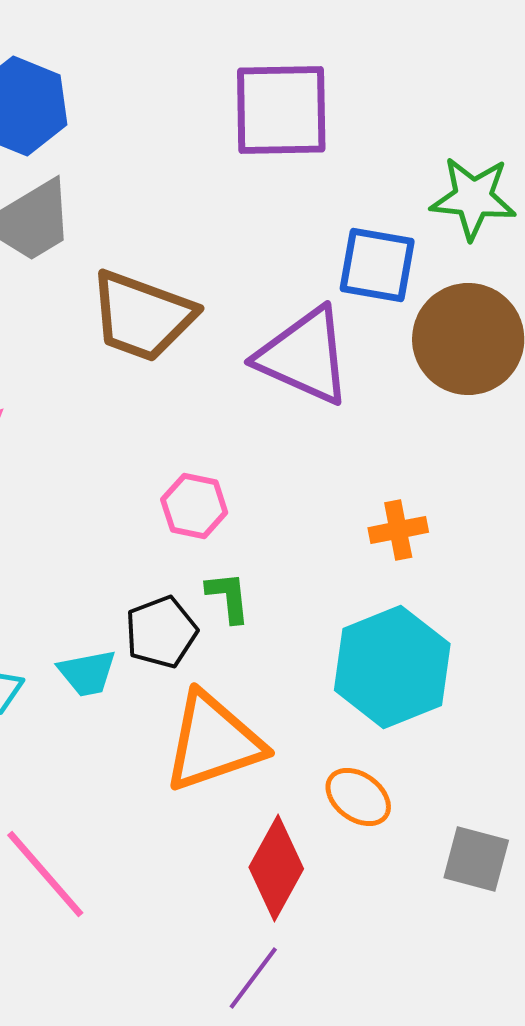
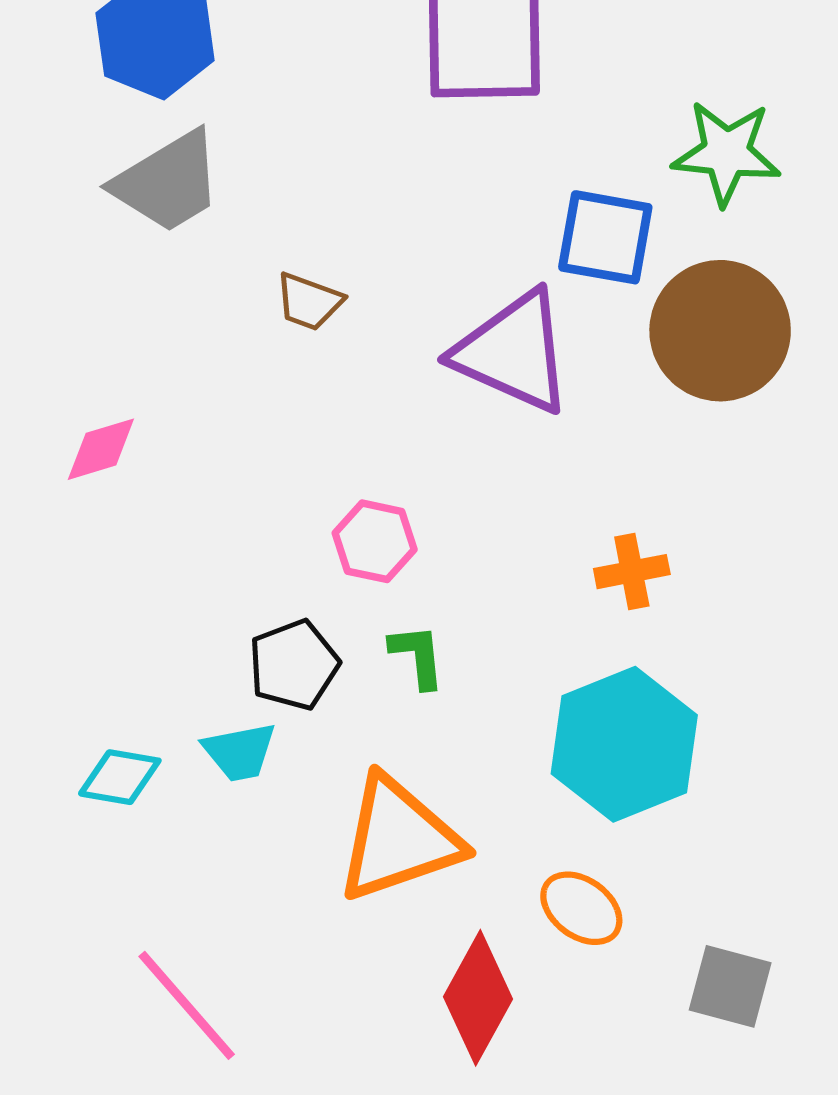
brown trapezoid: (142, 316) -> (309, 302), size x0.5
black pentagon: (161, 632) -> (294, 665), moved

